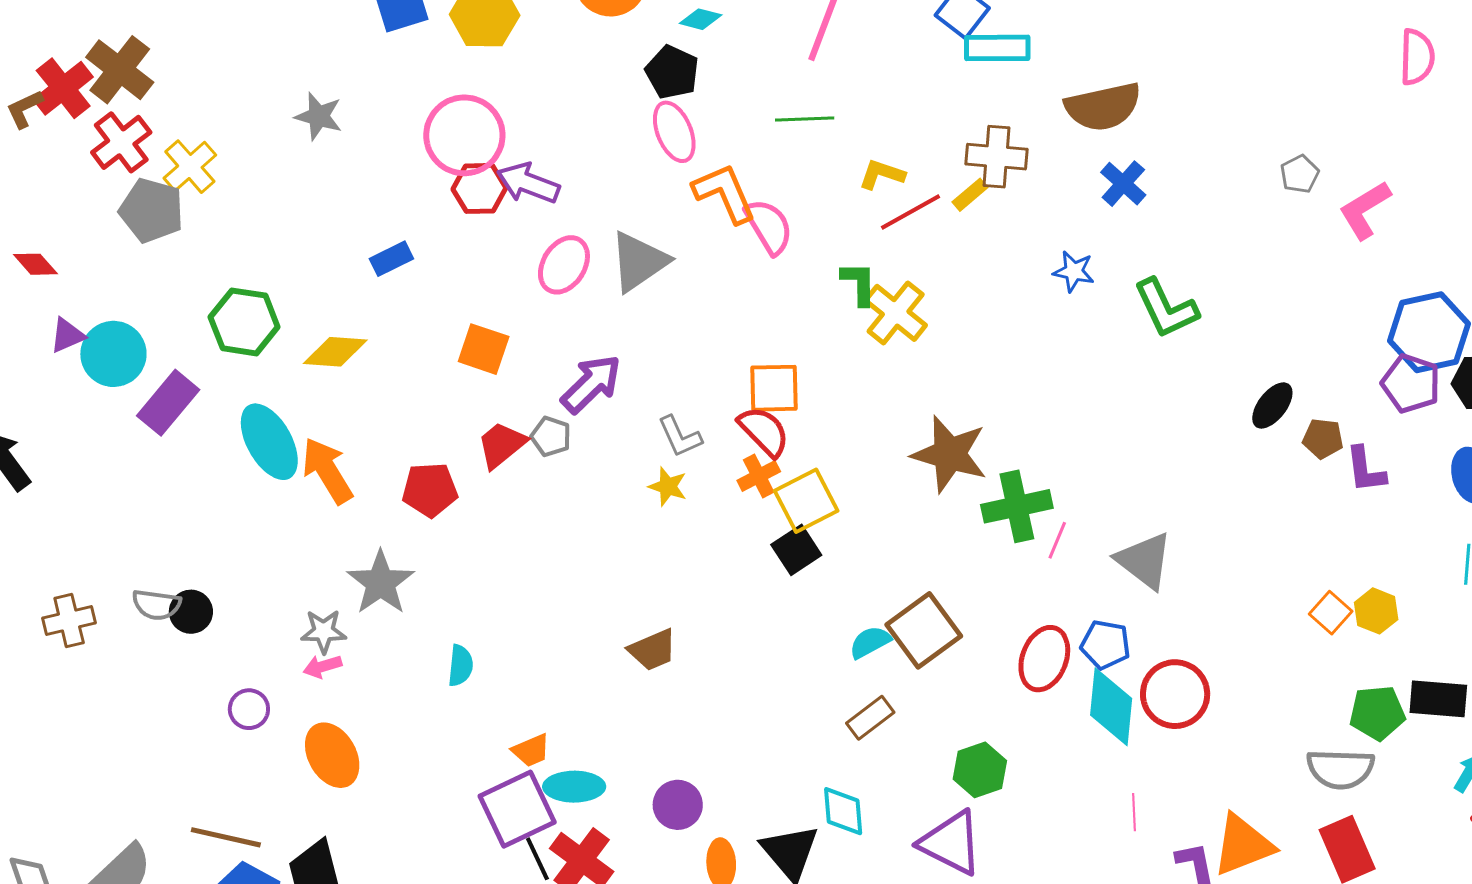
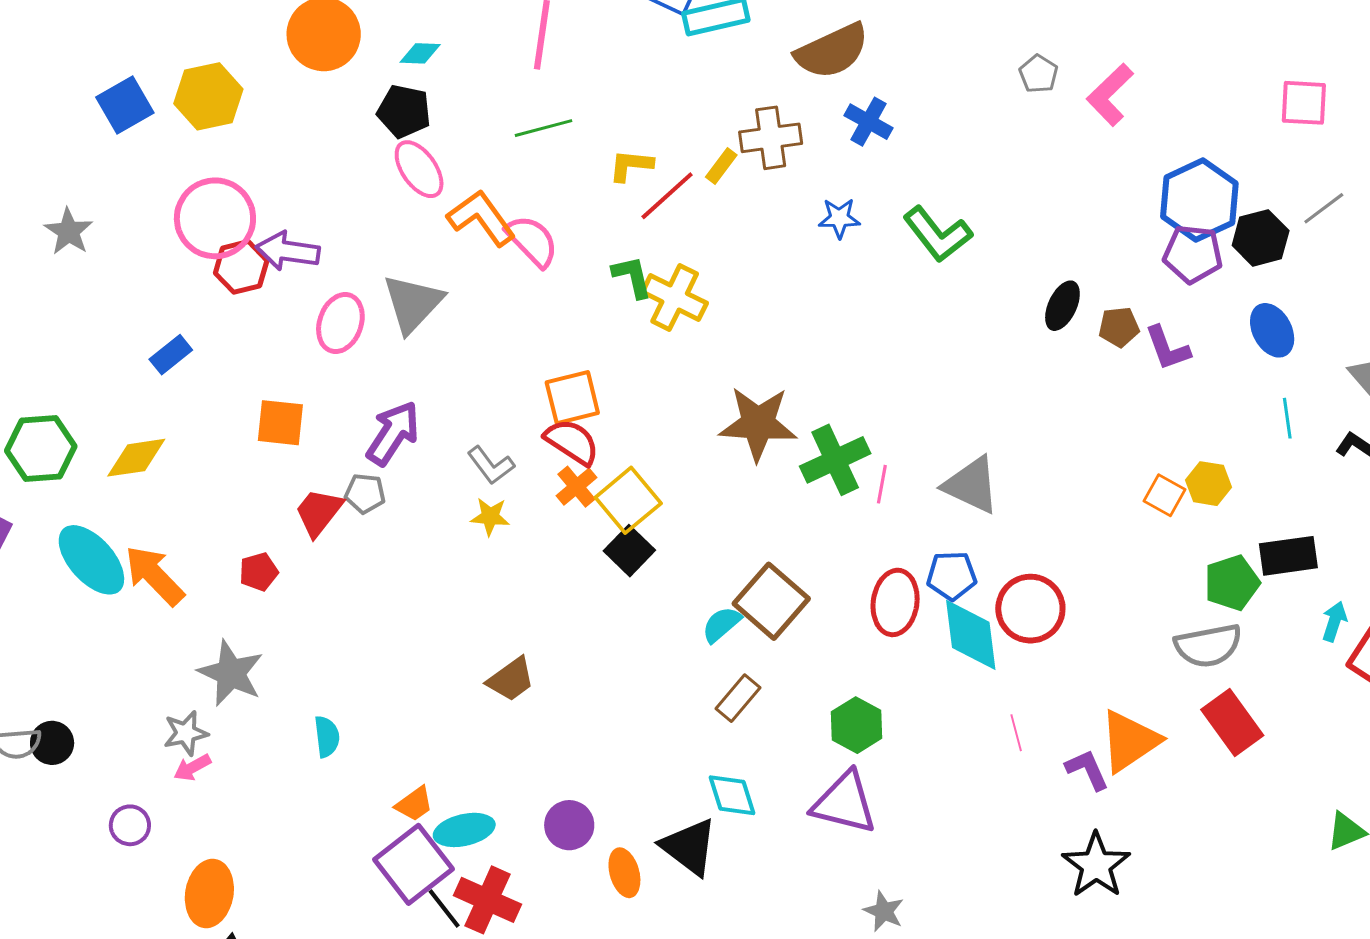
gray star: (319, 116) -> (69, 231), turned 30
brown cross: (997, 157) -> (771, 138), moved
red pentagon: (430, 490) -> (259, 572), size x0.7
orange ellipse: (332, 755) -> (209, 893), moved, turned 52

